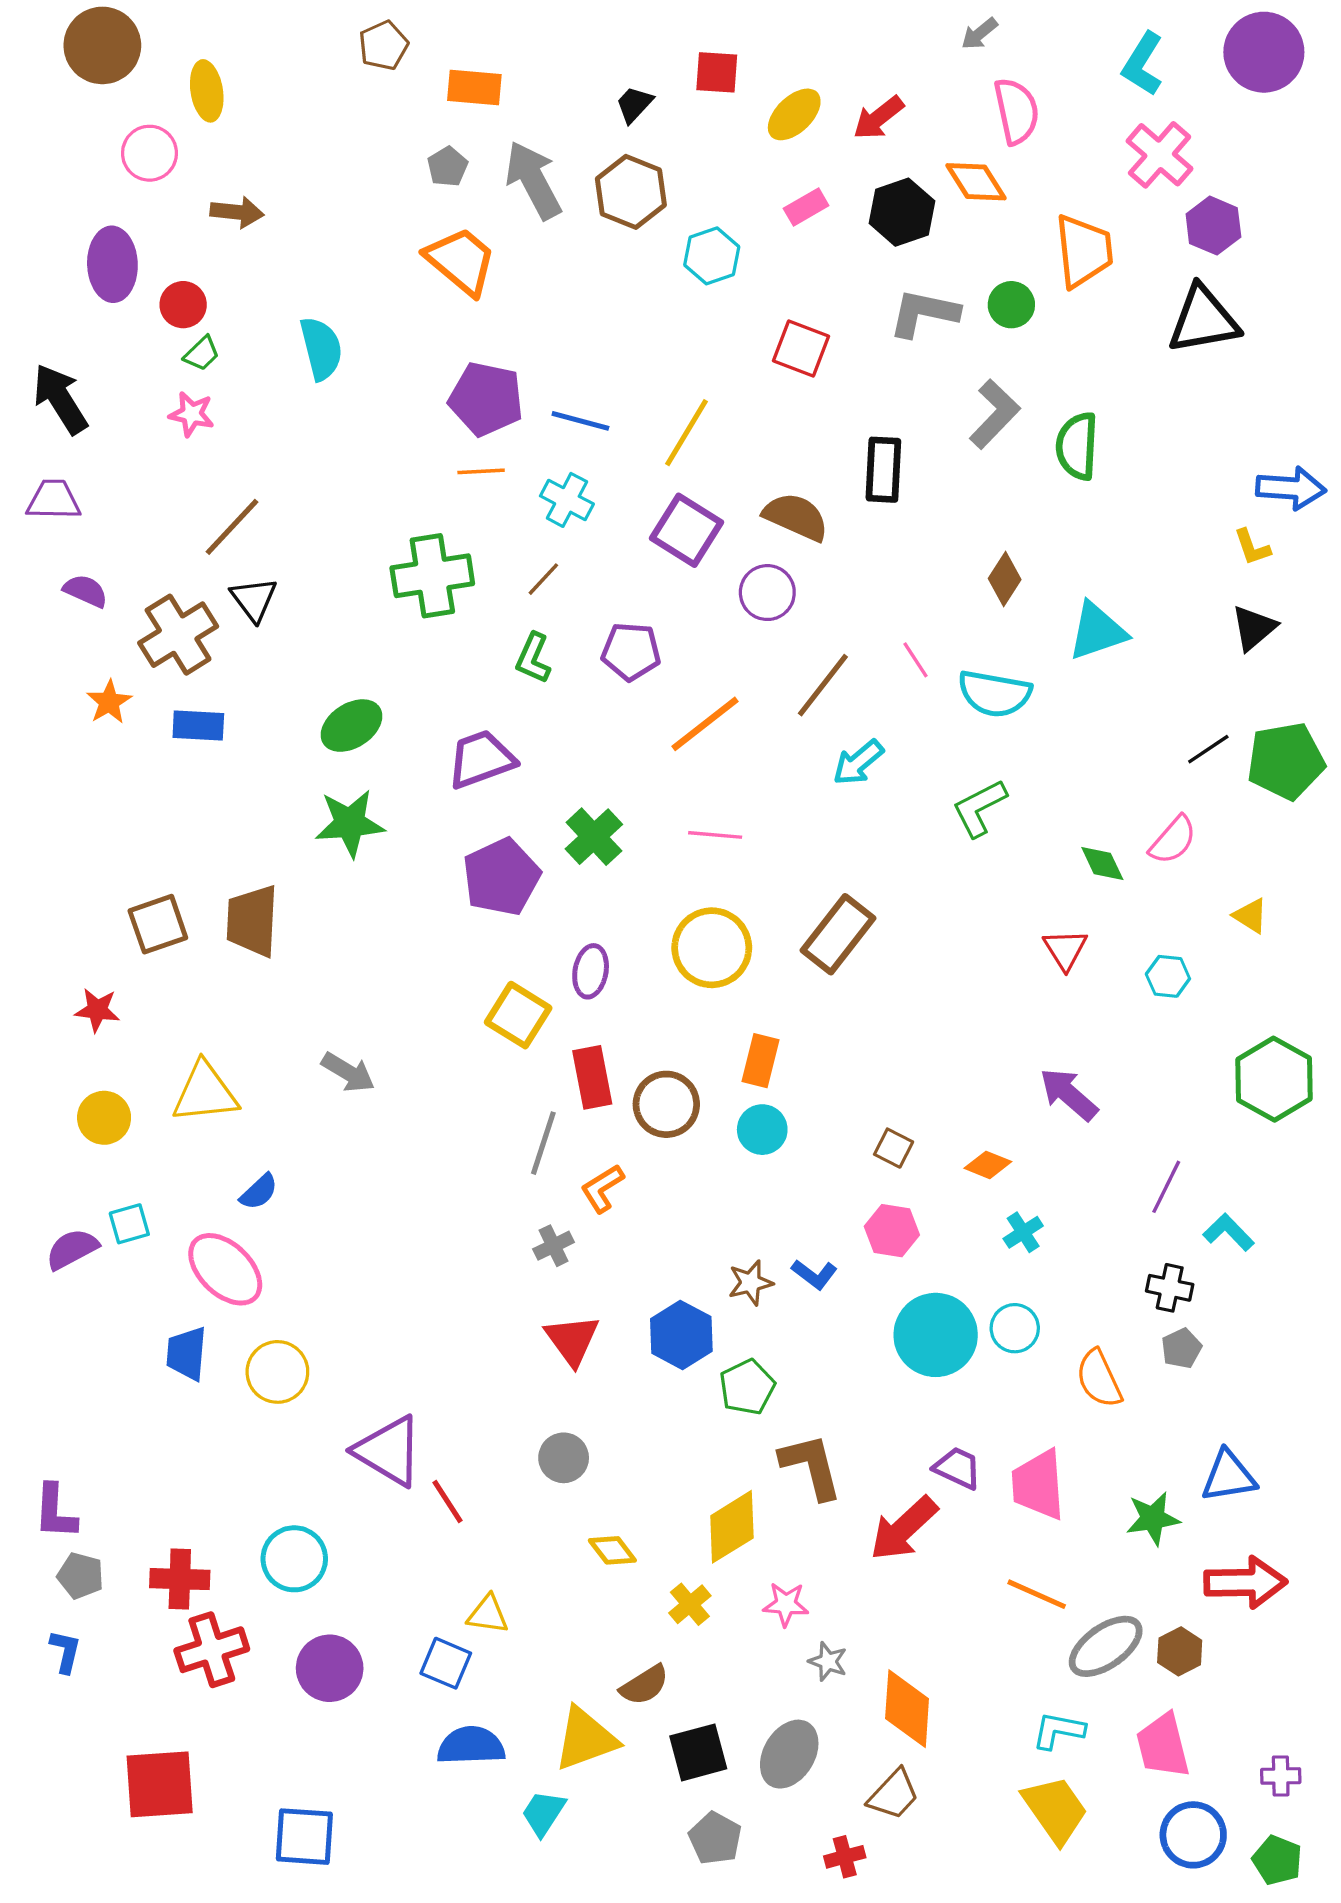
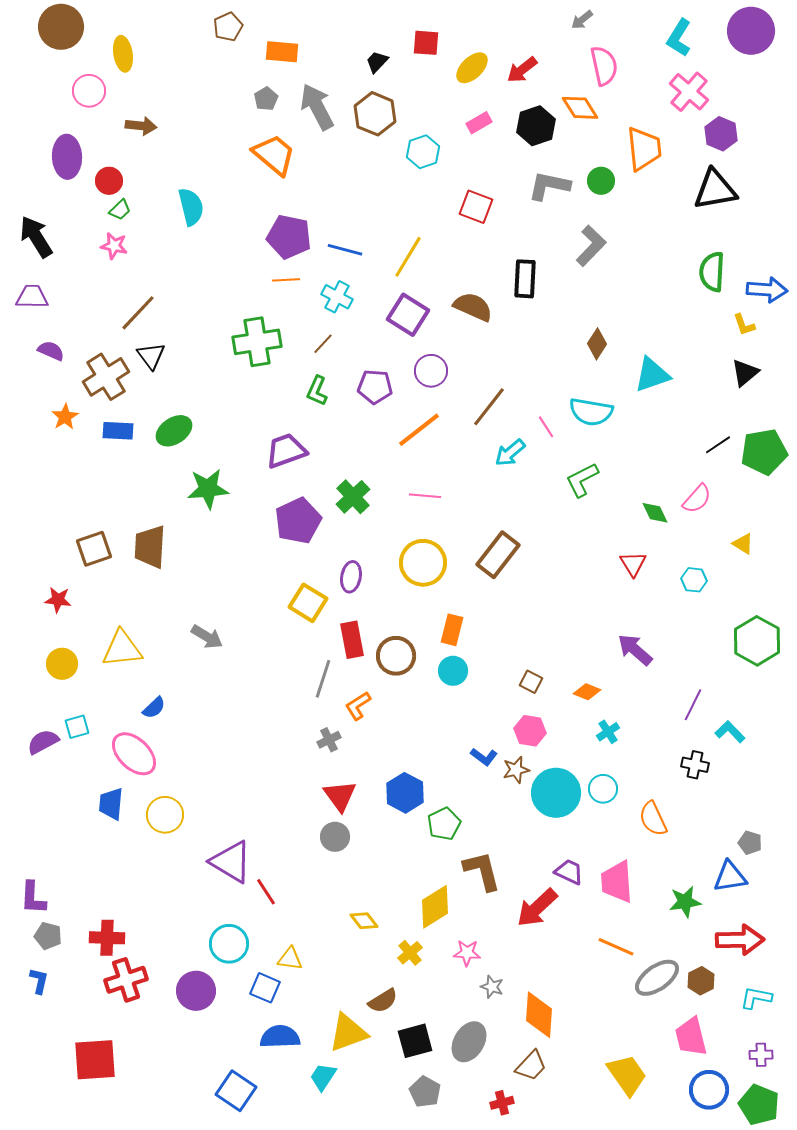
green semicircle: (1077, 446) -> (712, 272), moved
purple circle: (767, 593) -> (431, 371), moved
pink line: (915, 660) -> (546, 427), moved
green ellipse: (351, 726) -> (174, 431), moved
brown star: (750, 1283) -> (516, 770), moved
gray pentagon: (1181, 1348) -> (750, 843), moved, turned -30
gray circle: (564, 1458) -> (335, 837), moved
cyan circle: (294, 1559) -> (229, 944), moved
cyan L-shape: (1059, 1731) -> (756, 998), moved
blue square: (304, 1837) -> (236, 1091), moved, turned 30
green pentagon: (1277, 1860) -> (759, 1105), size x1.4

